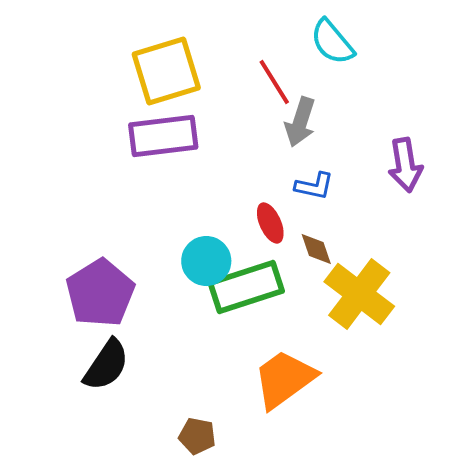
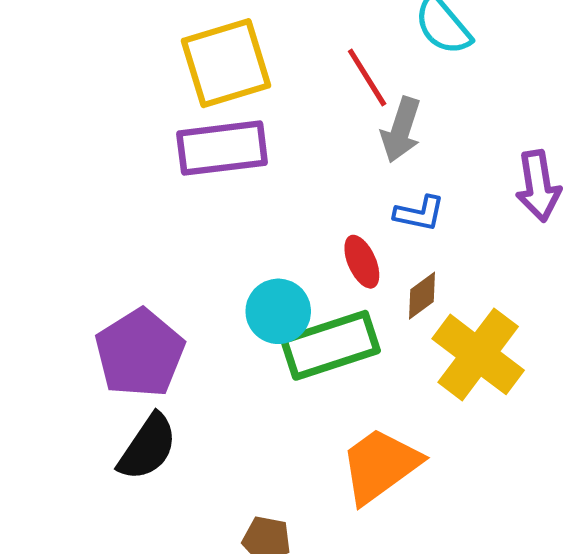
brown diamond: (316, 249) -> (422, 296), turned 72

